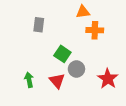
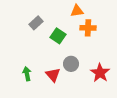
gray rectangle: (39, 25) -> (36, 23), turned 40
green square: (62, 54) -> (58, 36), moved

